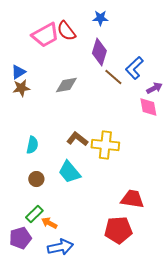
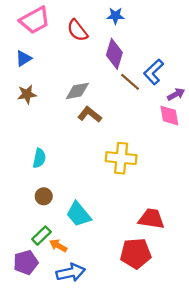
pink trapezoid: (45, 35) -> (35, 20), moved
blue triangle: (18, 72) -> (24, 58), moved
brown L-shape: (77, 139) -> (90, 114), moved
cyan trapezoid: (69, 172) -> (78, 214), moved

